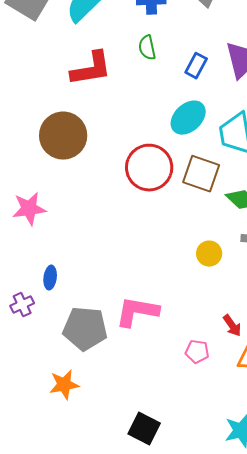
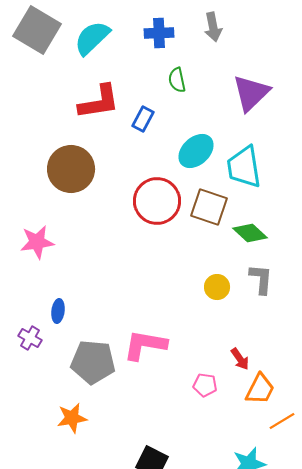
green semicircle: (147, 48) -> (177, 80), moved
blue rectangle: (196, 66) -> (143, 119), moved
purple cross: (22, 305) -> (30, 338), turned -35

